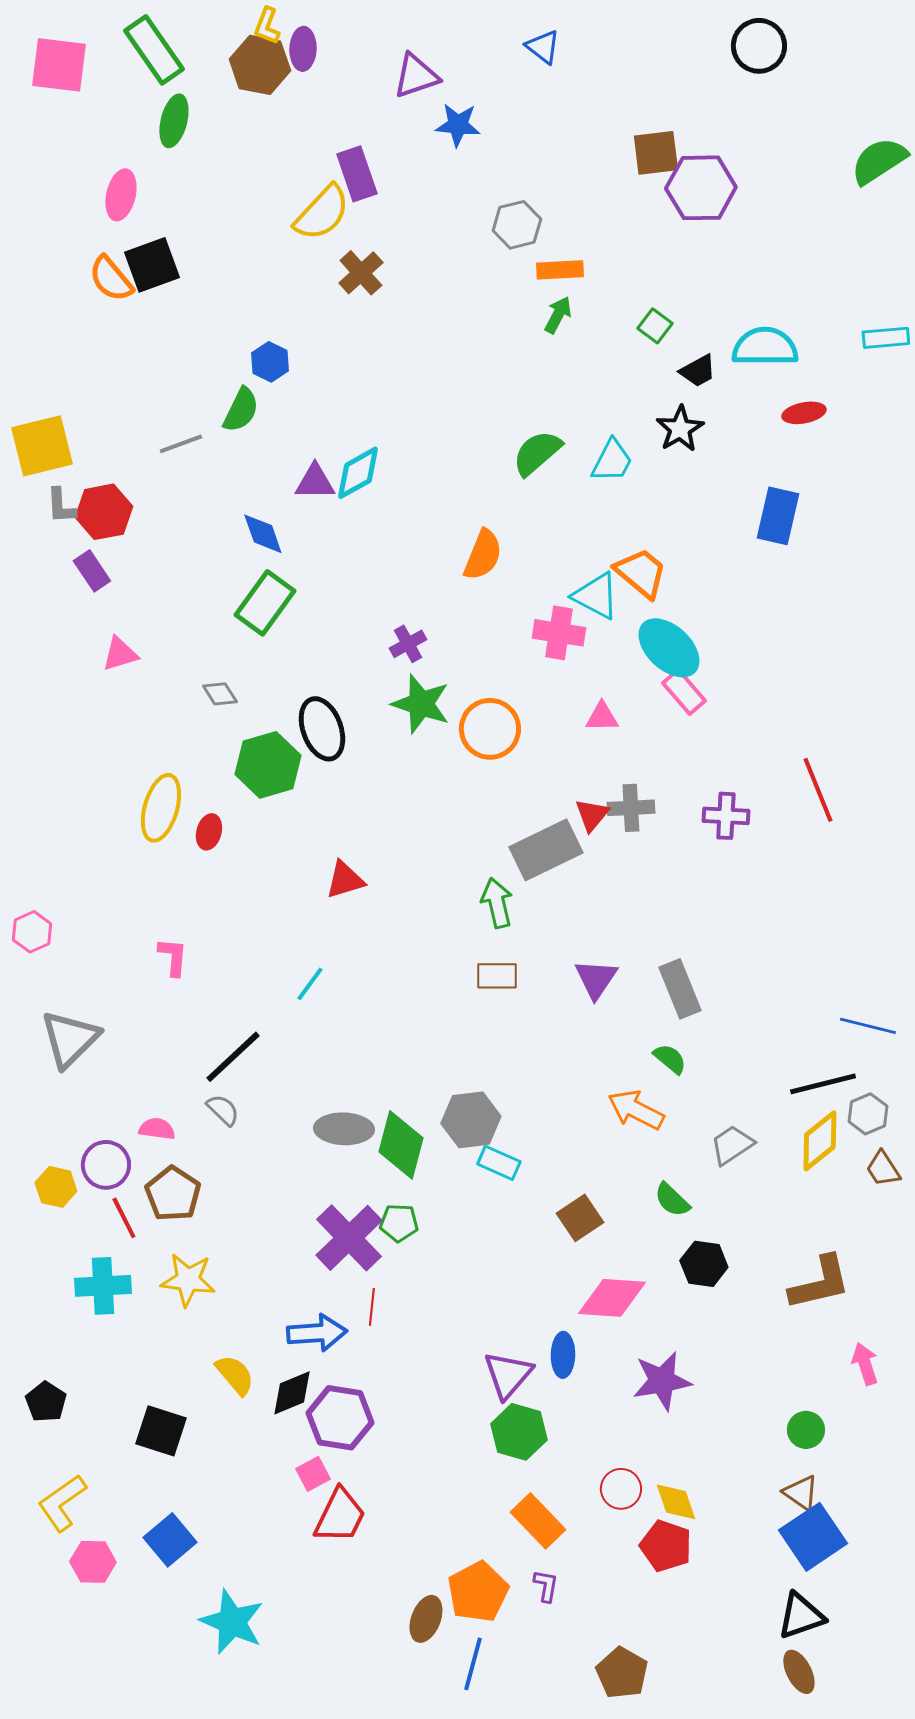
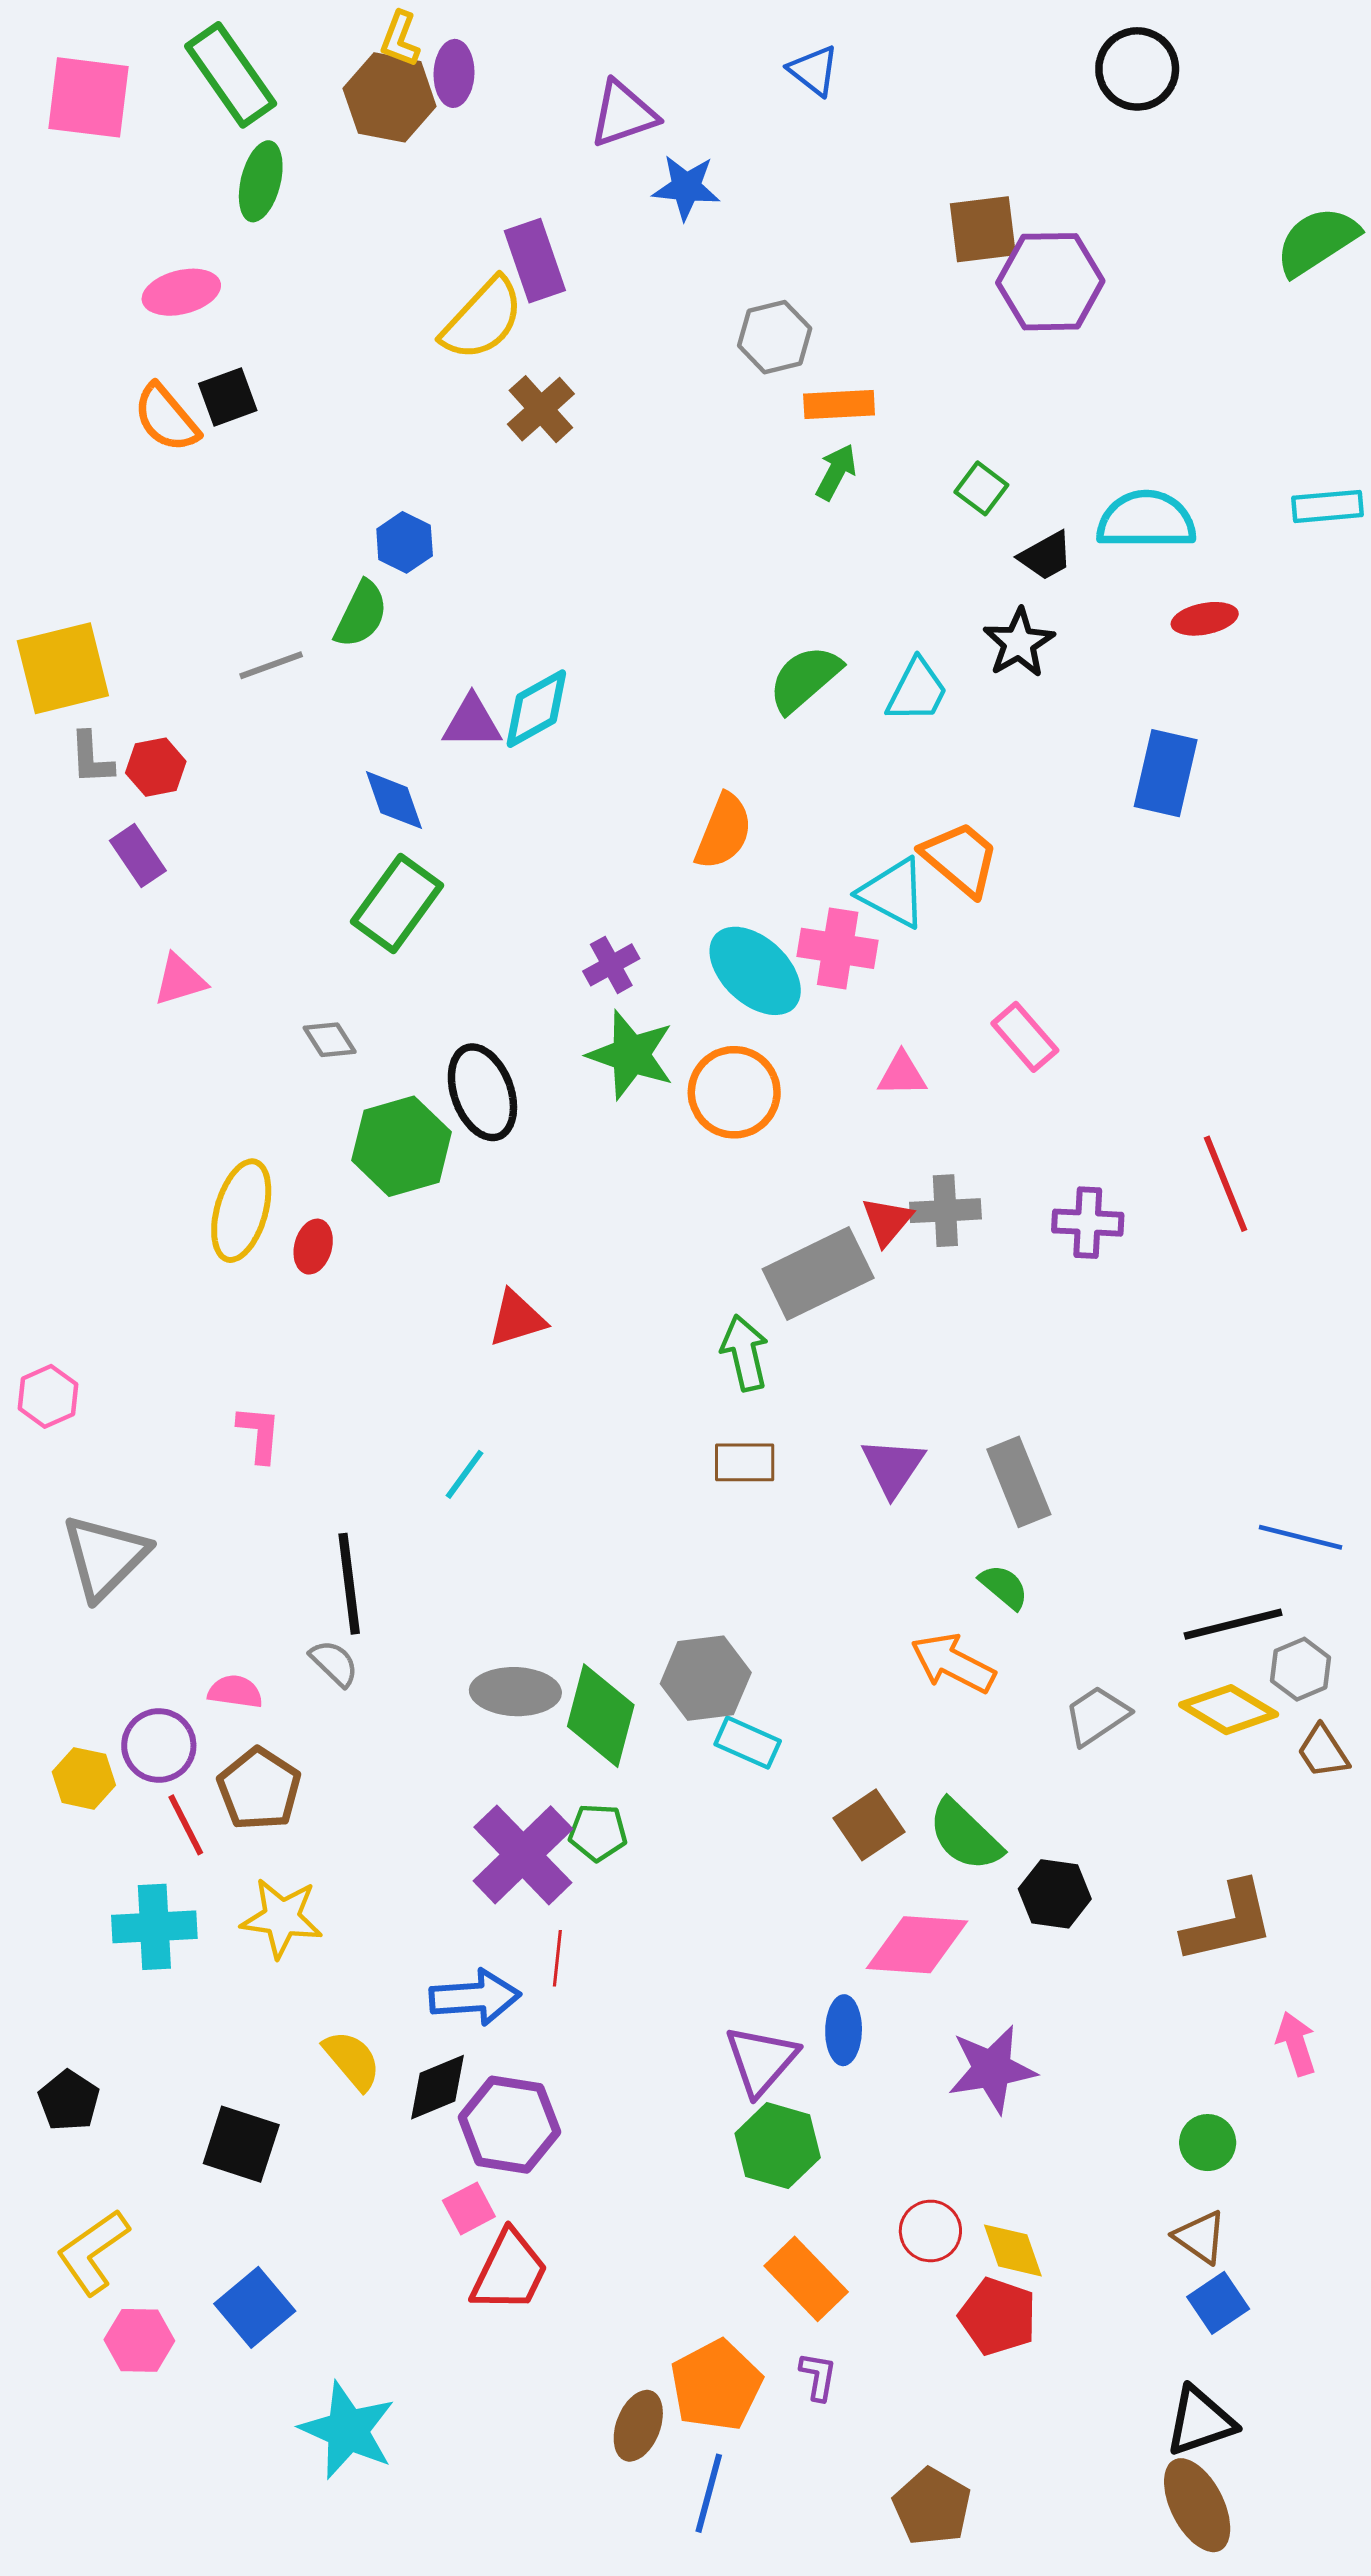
pink ellipse: (121, 195) -> (181, 292), turned 63
black square: (152, 265) -> (228, 397), size x0.7
red hexagon: (104, 512) -> (156, 767), size x0.7
cyan ellipse: (669, 648) -> (755, 971), moved
black line: (233, 1057) -> (349, 1584), turned -54
yellow diamond: (820, 1141) -> (1229, 1710), turned 70
green semicircle: (672, 1200) -> (965, 1835), moved, size x1.4
blue square: (813, 1537) -> (1218, 2303), size x0.6
brown ellipse: (799, 1672) -> (1197, 2505), size x1.4

